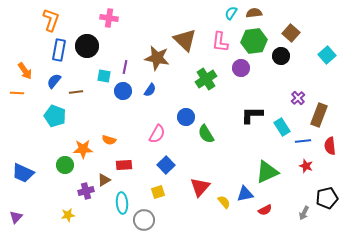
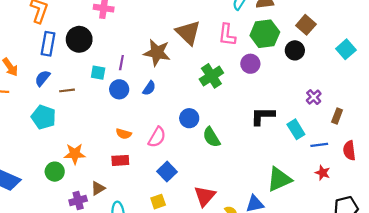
brown rectangle: (319, 115) -> (337, 116), size x0.6
orange semicircle: (109, 140) -> (124, 134), moved
red rectangle: (124, 165) -> (120, 160), moved

